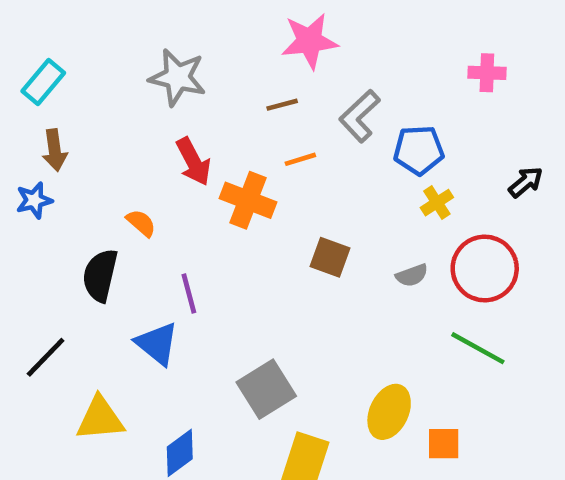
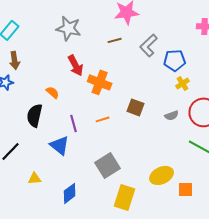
orange line: (300, 159) -> (103, 119), moved
yellow ellipse: (389, 412) -> (162, 175), turned 40
yellow triangle: (100, 419) -> (35, 178), size x0.6

